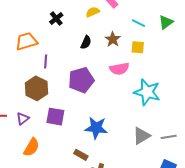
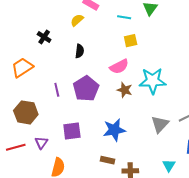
brown star: (113, 39) -> (125, 90), moved
purple line: (46, 61) -> (57, 90), moved
brown hexagon: (36, 88) -> (26, 112), moved

